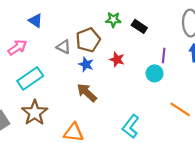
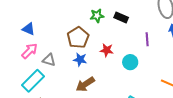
pink arrow: (17, 47) -> (30, 51), moved
gray triangle: (64, 47) -> (49, 60), moved
cyan circle: (155, 73) -> (130, 62), moved
brown arrow: (87, 93) -> (85, 84), turned -66

